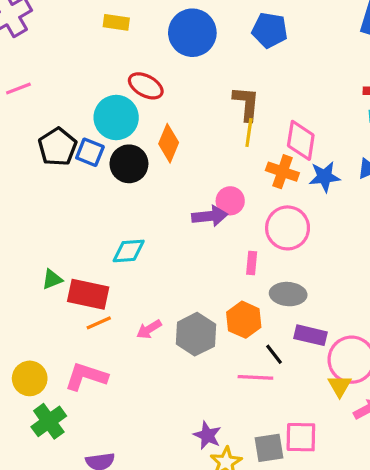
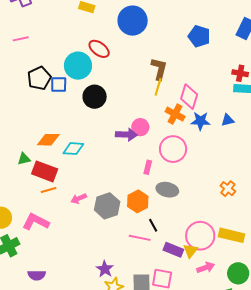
blue pentagon: (270, 30) -> (199, 36), moved
orange diamond: (169, 143) -> (48, 140), moved, turned 60
blue square: (90, 152) -> (59, 84), turned -30
black circle: (129, 164) -> (95, 97), moved
purple rectangle: (310, 335) -> (173, 250), moved

